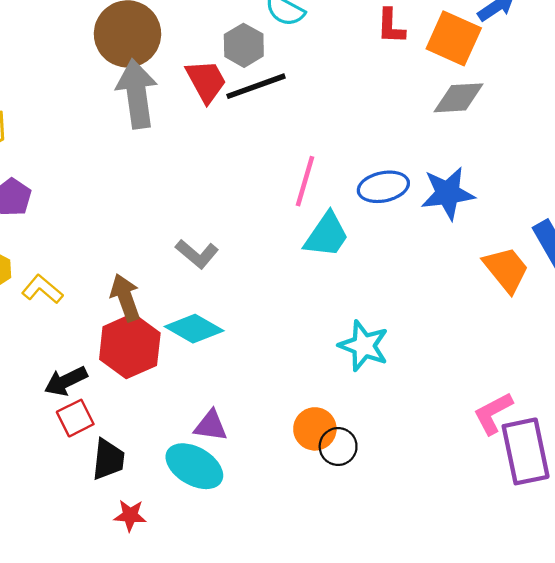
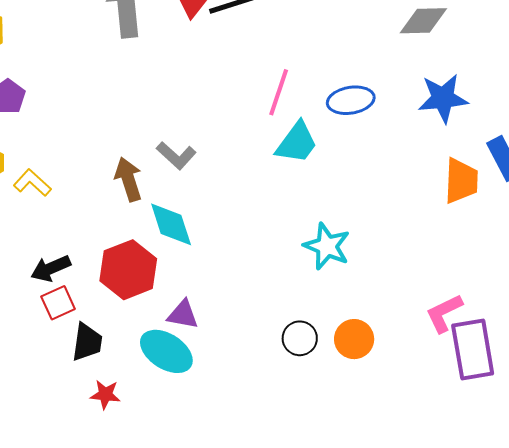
blue star: (448, 193) -> (443, 98), moved
orange trapezoid: (506, 269) -> (461, 181), turned 39
brown arrow: (125, 298) -> (128, 179), moved
cyan diamond: (194, 329) -> (171, 224), turned 40
red hexagon: (130, 346) -> (128, 270), moved
orange circle: (315, 429) -> (354, 339), moved

